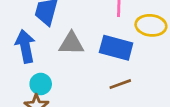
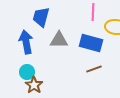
cyan circle: (41, 84) -> (27, 72), moved

